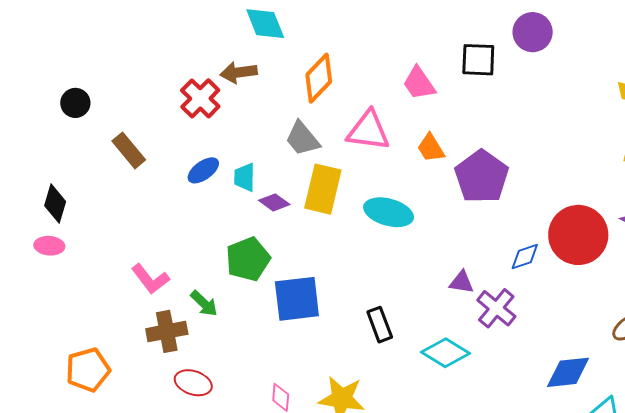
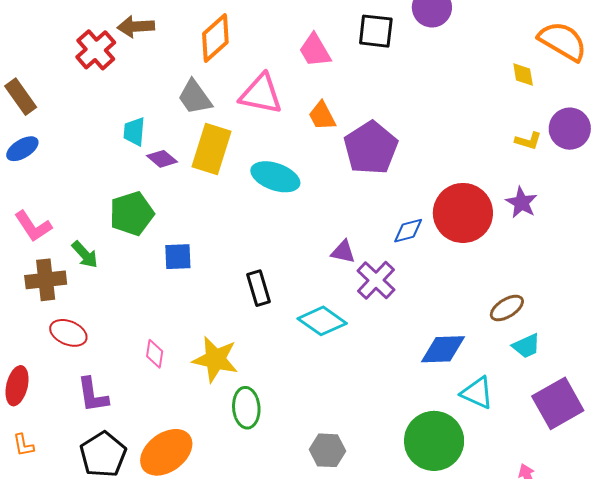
blue ellipse: (203, 170) -> (22, 149), moved
blue square: (297, 299) -> (178, 257), size x0.6

